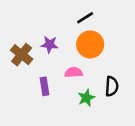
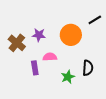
black line: (85, 18) -> (95, 20), moved
pink semicircle: (74, 72) -> (50, 57), moved

